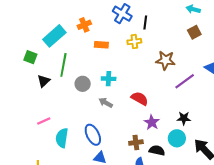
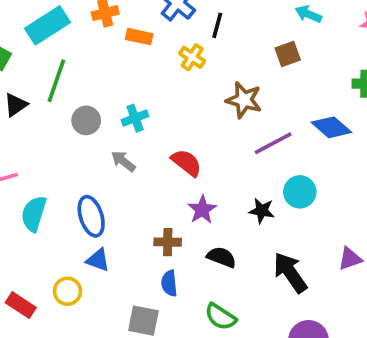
brown square: (194, 32) -> (288, 54), moved
yellow cross: (134, 42) -> (192, 57), turned 32
orange rectangle: (101, 45) -> (139, 37), moved
cyan cross: (109, 79) -> (135, 118), turned -32
cyan circle: (177, 138) -> (300, 192), moved
black semicircle: (157, 150) -> (221, 257), moved

